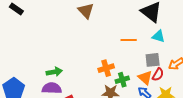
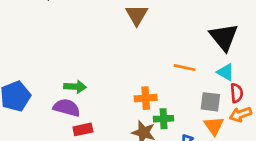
red semicircle: (158, 74) -> (237, 93), moved, turned -48
orange triangle: (145, 78) -> (214, 126), moved

